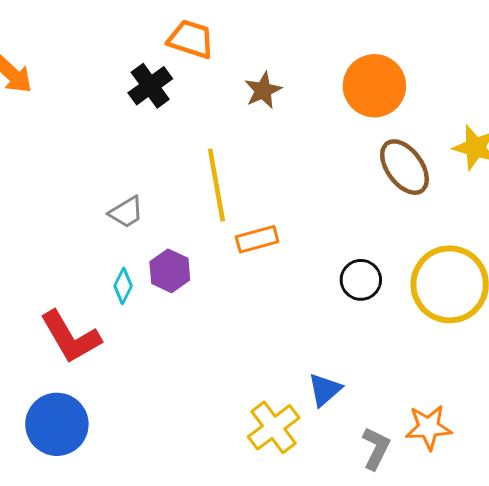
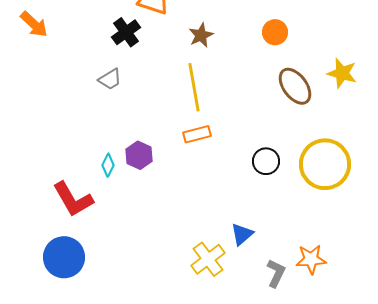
orange circle: (374, 86) -> (275, 32), size x0.6
yellow line: (216, 185) -> (194, 87), moved
gray trapezoid: (126, 212) -> (110, 79), moved

